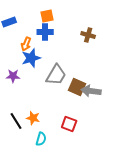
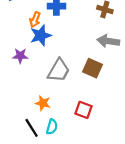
gray trapezoid: (56, 75) -> (59, 70), moved
gray arrow: (91, 91) -> (108, 41), moved
black line: (16, 121) -> (32, 128), moved

